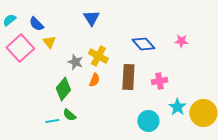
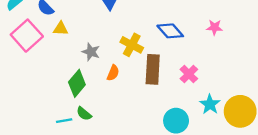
yellow triangle: (49, 42) -> (61, 29), turned -48
yellow cross: (98, 56) -> (132, 45), moved
pink cross: (159, 81) -> (189, 74), turned -35

